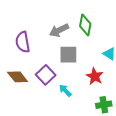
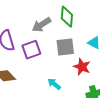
gray square: (68, 55) -> (65, 47), moved
purple square: (46, 75) -> (31, 50), moved, turned 30

